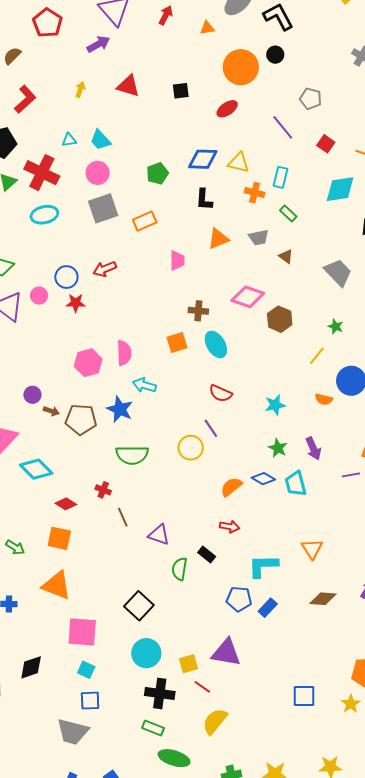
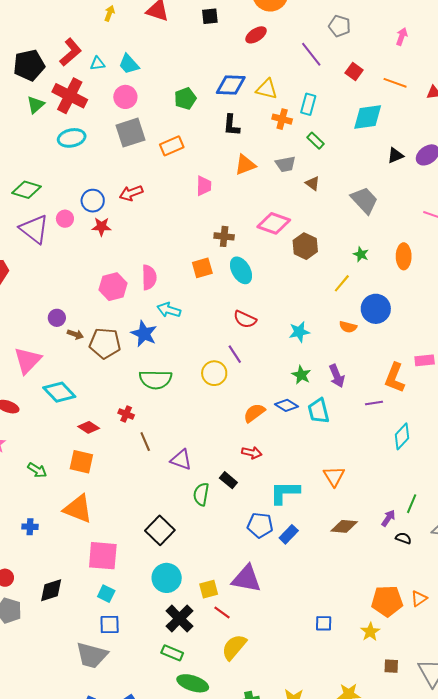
red L-shape: (25, 99) -> (71, 52), moved
black cross: (160, 694) -> (179, 619), turned 36
blue square: (304, 696) -> (324, 623), size x0.7

